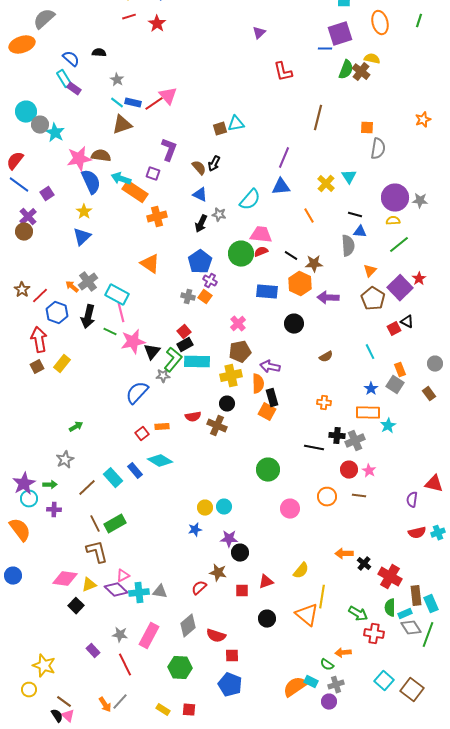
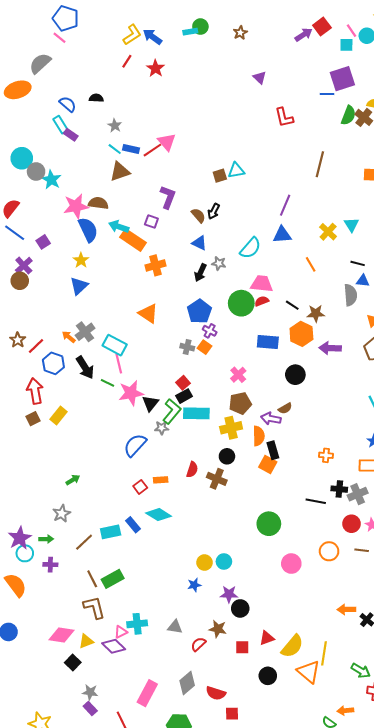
red line: (129, 17) -> (127, 61), turned -40
purple triangle: (259, 33) -> (260, 78), turned -32
black arrow: (88, 317) -> (85, 368), turned -45
brown semicircle: (326, 357) -> (285, 408), moved
red semicircle: (193, 417) -> (192, 470), turned -63
cyan rectangle: (113, 478) -> (111, 532), turned -60
yellow semicircle: (301, 571) -> (292, 646), moved, size x1.4
gray triangle: (160, 592) -> (175, 627), moved
cyan cross: (139, 593) -> (137, 624), moved
gray star: (120, 635) -> (90, 692), moved

